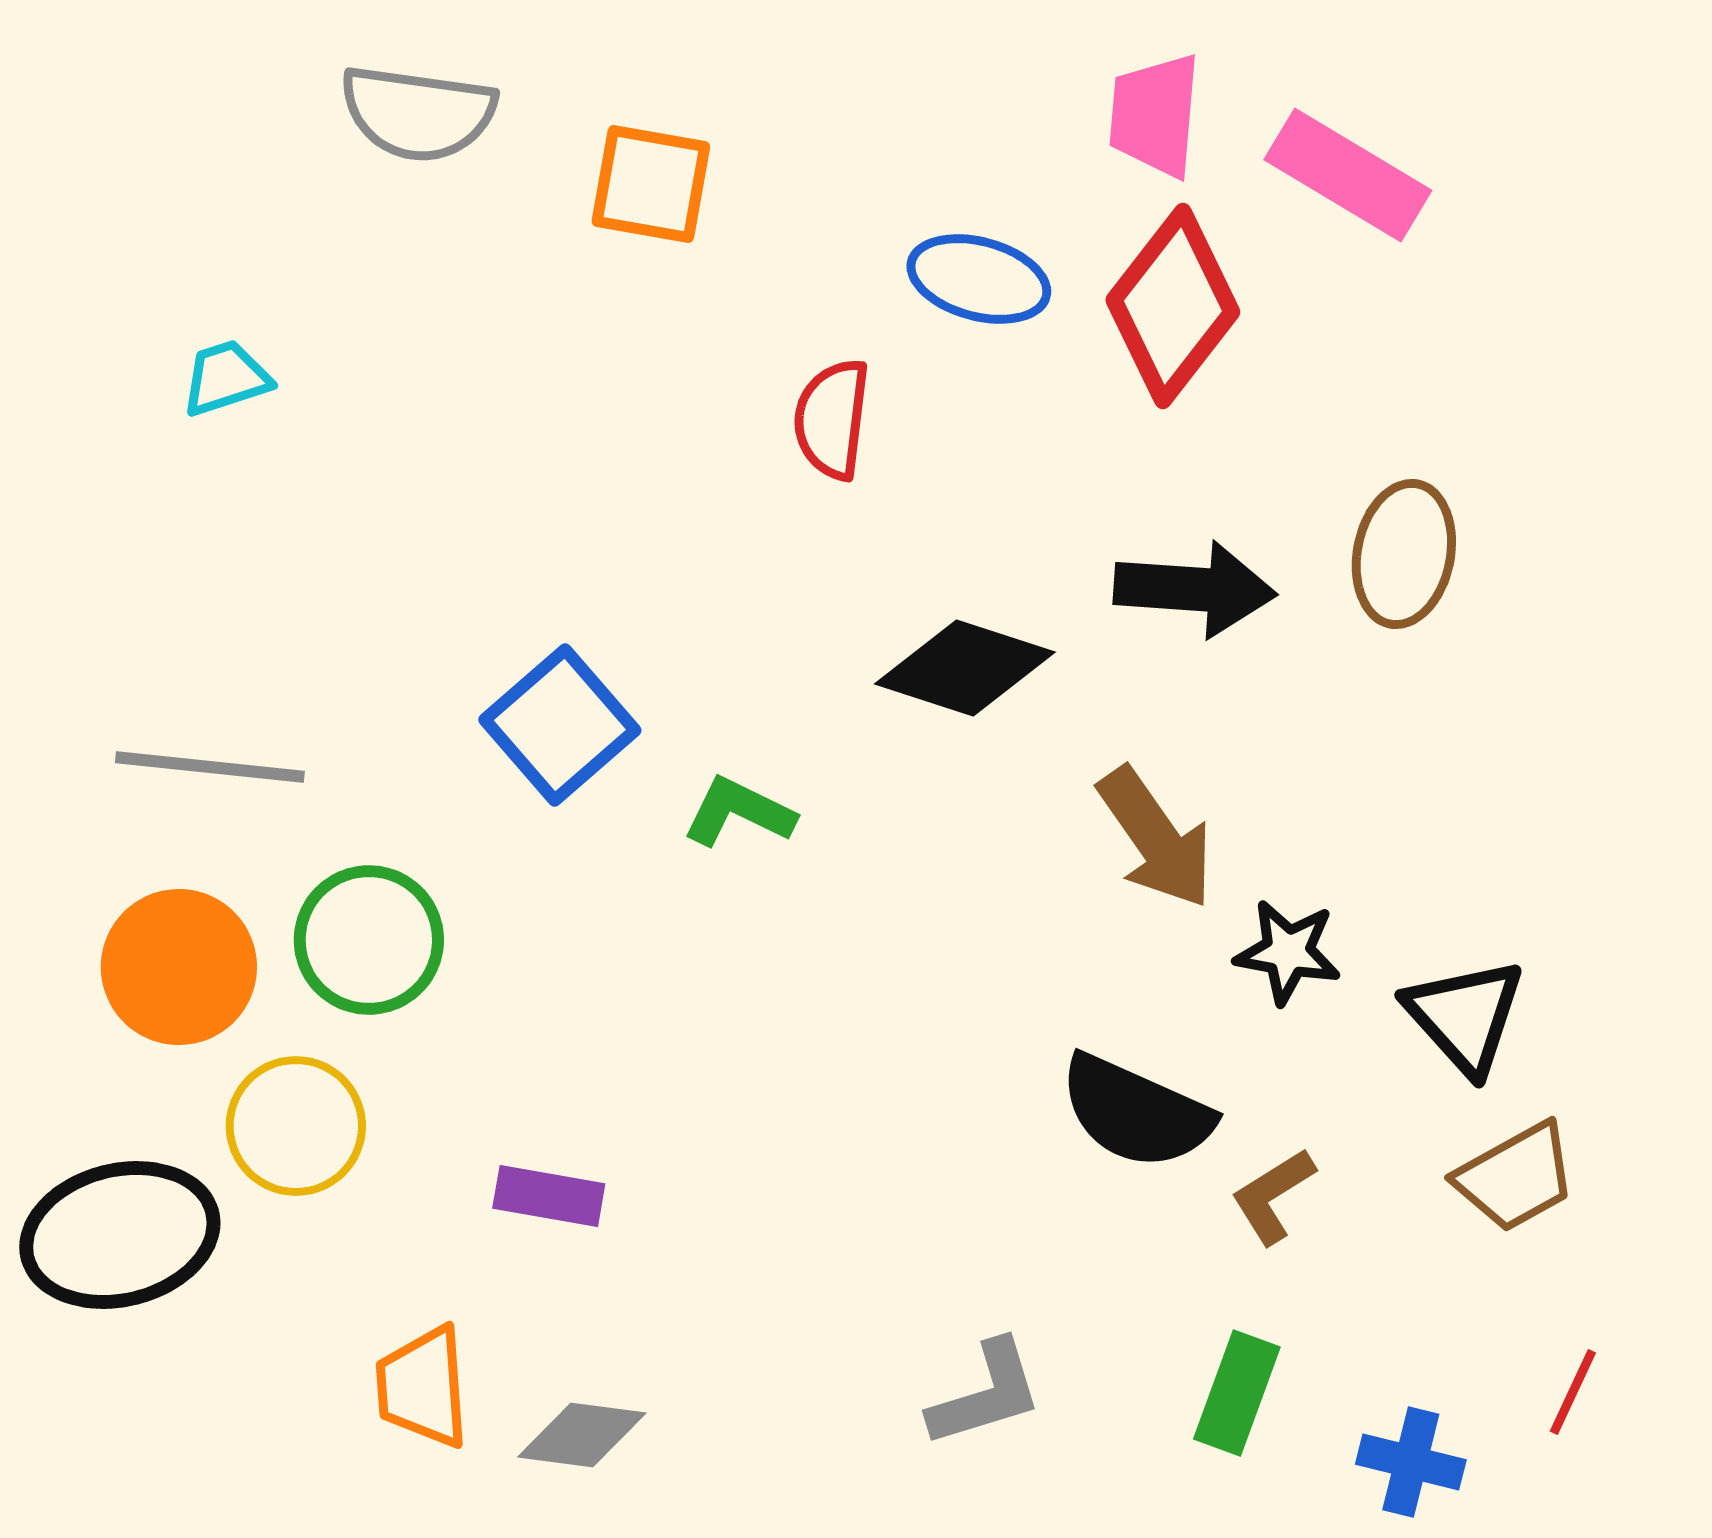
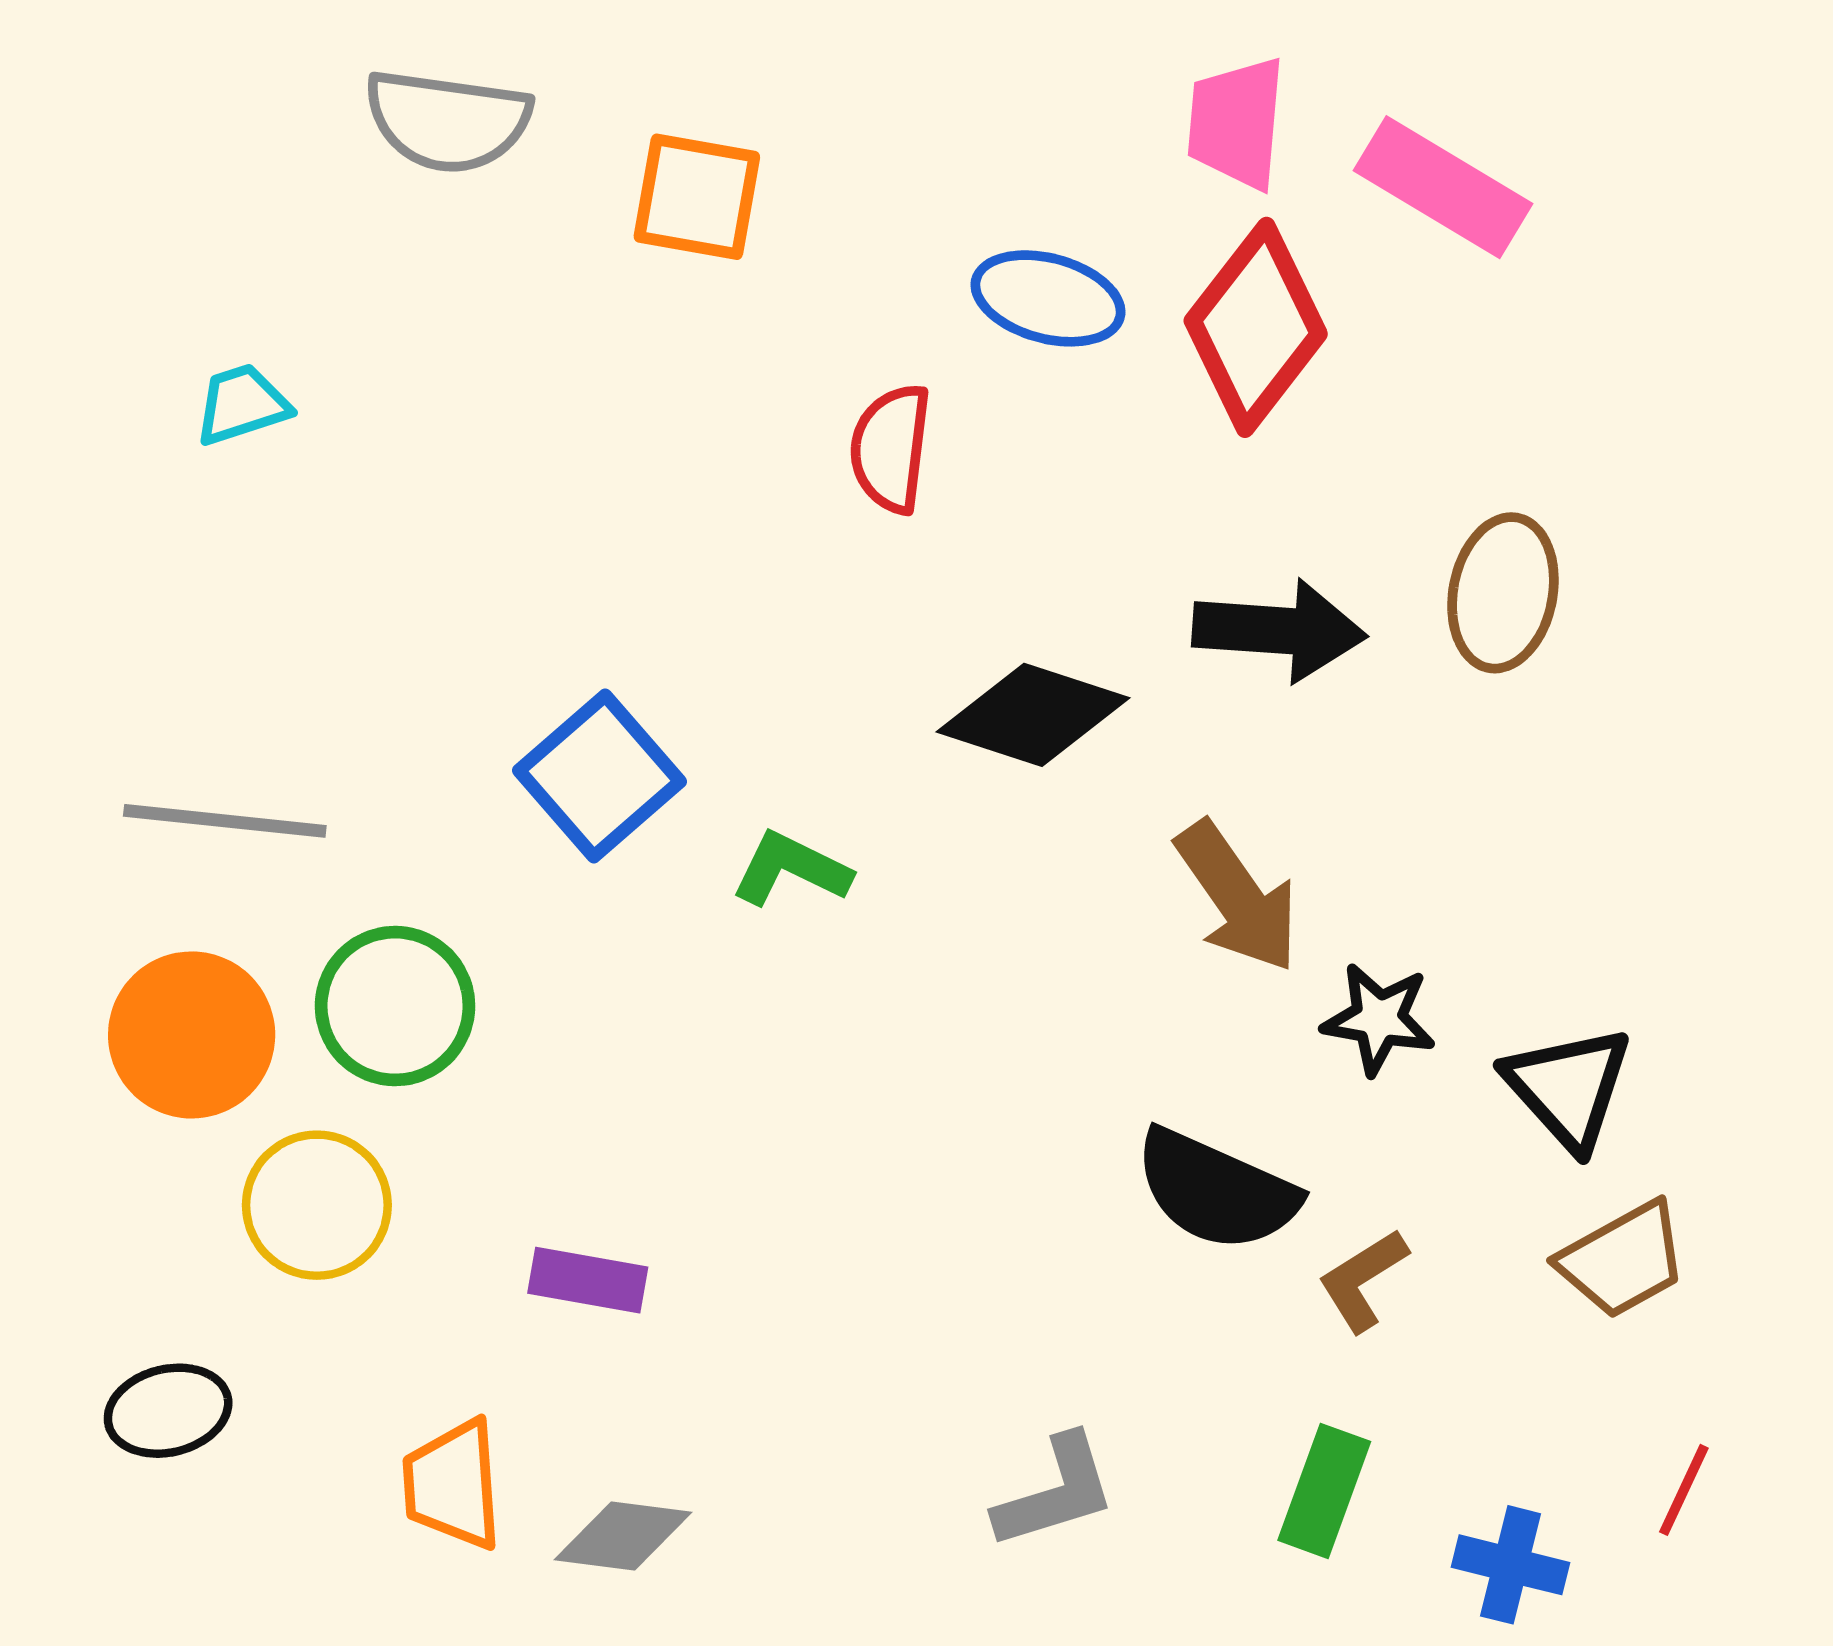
black ellipse: (120, 1235) -> (168, 1411), moved, size x0.6

